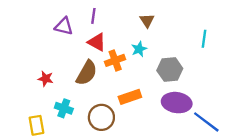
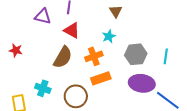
cyan line: (204, 39) -> (166, 56), moved
orange cross: (115, 60) -> (94, 56), moved
red star: (46, 79) -> (16, 50), moved

